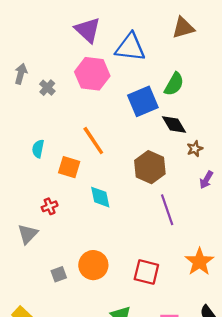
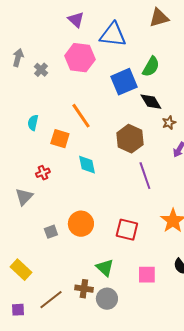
purple triangle: (88, 30) -> (76, 20), size x0.7

